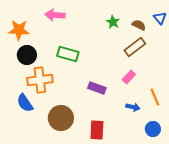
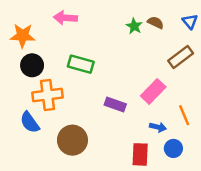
brown semicircle: (139, 25) -> (156, 23), moved
brown rectangle: (135, 47) -> (181, 57), moved
pink rectangle: (129, 77) -> (153, 91), size x1.5
blue circle: (153, 129) -> (173, 148), moved
red rectangle: (97, 130) -> (140, 154), moved

